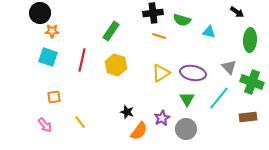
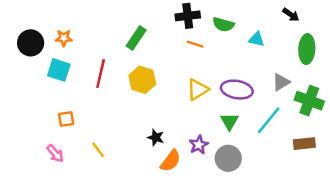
black circle: (40, 13) -> (31, 43), moved
gray triangle: (229, 67) -> (281, 82), turned 42

